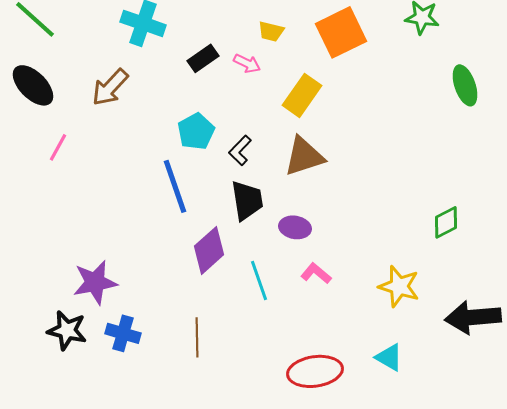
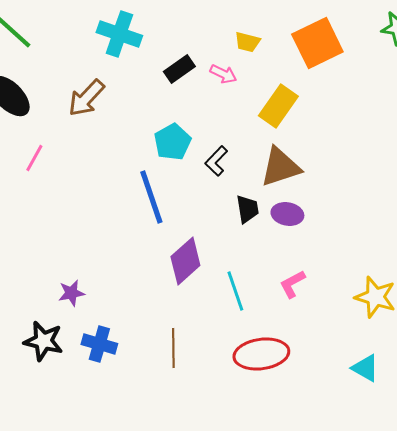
black trapezoid: (247, 200) -> (247, 209), moved, size x0.7
purple ellipse: (295, 227) -> (287, 214), moved
pink L-shape: (316, 273) -> (292, 284), turned -68
purple star: (95, 282) -> (71, 293), size x0.6
red ellipse: (315, 371) -> (261, 354), moved

